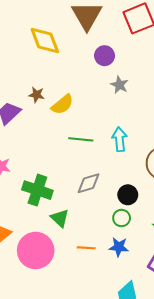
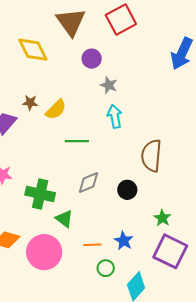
cyan arrow: (119, 139) -> (115, 116), moved
green circle: (122, 218) -> (106, 268), moved
blue star: (119, 247) -> (124, 241), turned 30

